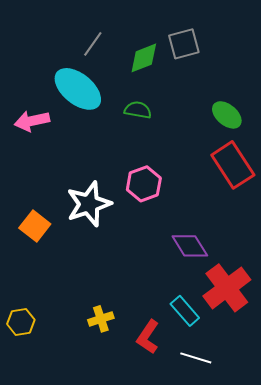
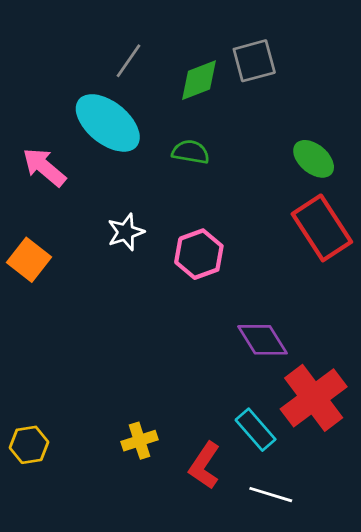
pink arrow: (32, 121) -> (44, 167), turned 52
white star: (89, 204) -> (126, 232), moved, size x0.6
orange square: (35, 226) -> (29, 260), moved

